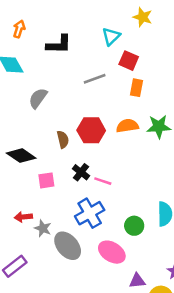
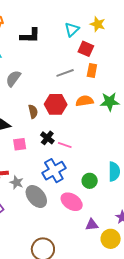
yellow star: (143, 17) -> (98, 24), moved
gray line: (95, 79) -> (65, 73), moved

